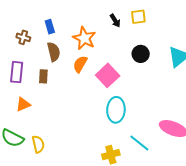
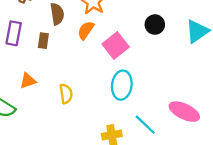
orange triangle: (23, 104) -> (28, 81), moved
yellow semicircle: (38, 144) -> (66, 94), moved

